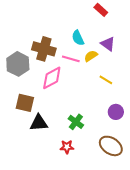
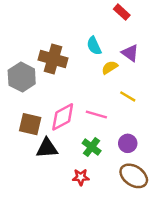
pink line: (71, 59) -> (96, 114), moved
pink diamond: (52, 78) -> (63, 117), moved
purple circle: (116, 112) -> (128, 143), moved

